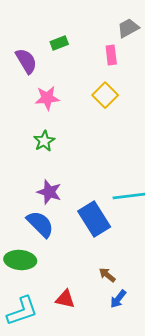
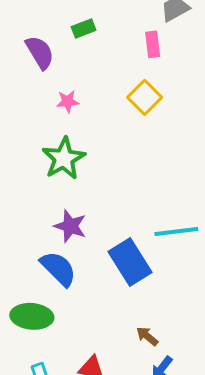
pink star: (47, 98) -> (68, 101), size x0.7
green star: (44, 141) -> (64, 159), size x1.5

